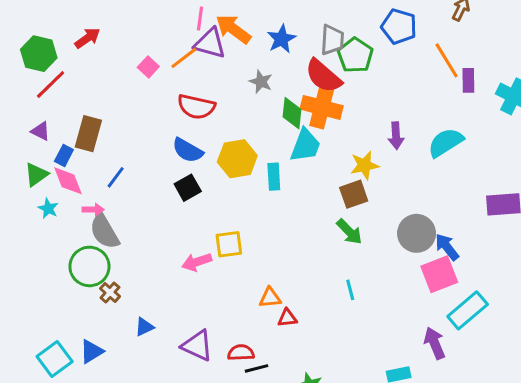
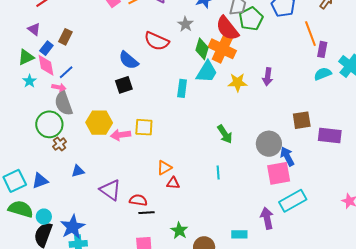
red semicircle: (196, 107) -> (157, 41), moved
brown rectangle: (88, 134) -> (65, 37), size x0.7
cyan semicircle: (446, 143) -> (323, 74), moved, size x0.7
yellow hexagon: (237, 159) -> (99, 123), moved
yellow star: (364, 165) -> (238, 82), moved
blue line: (116, 177) -> (66, 72), moved
brown square: (354, 194) -> (302, 120), moved
orange triangle: (270, 298) -> (164, 168), turned -35

